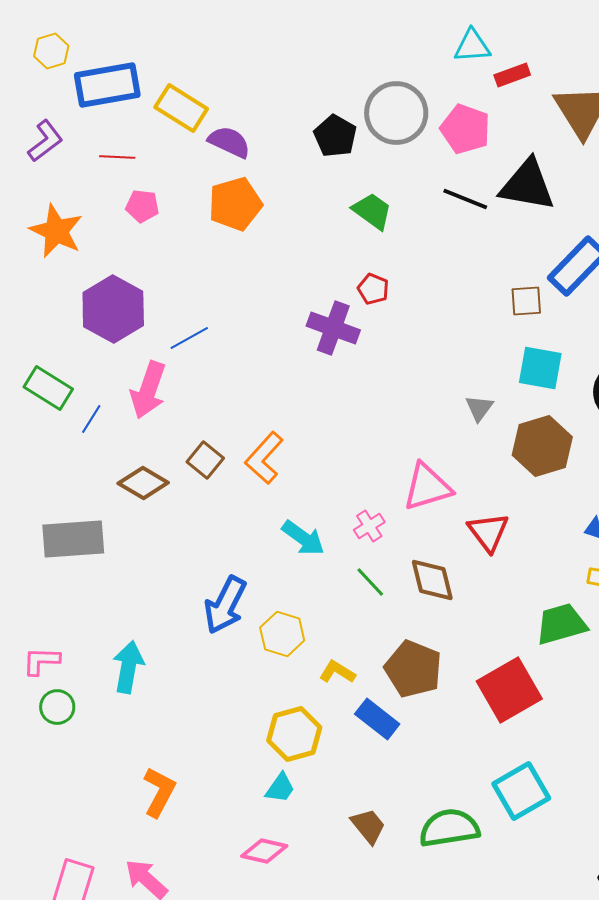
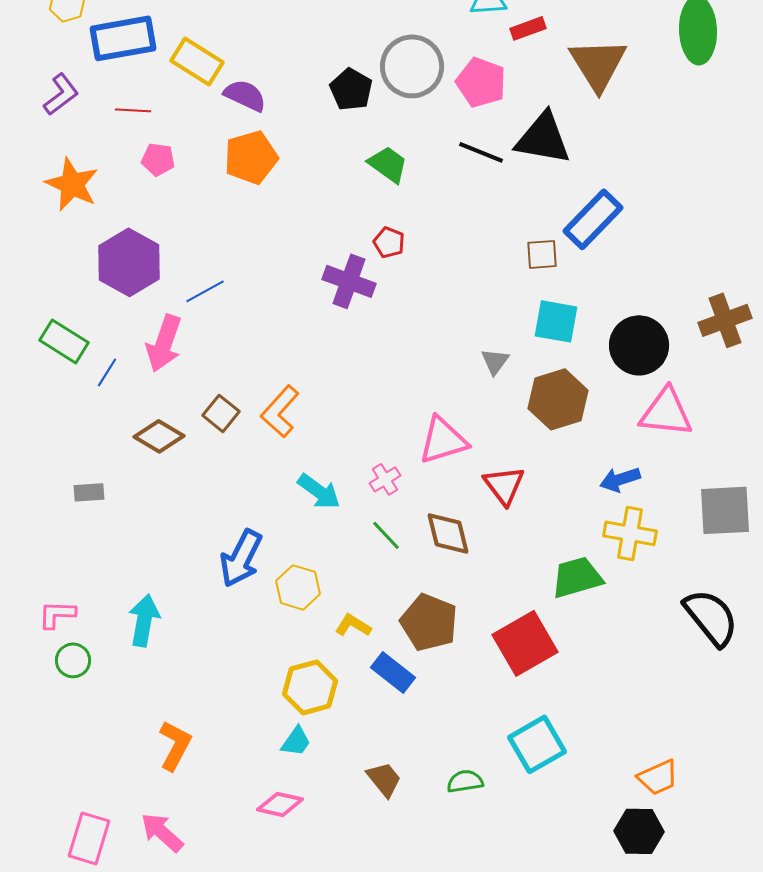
gray rectangle: (73, 539) -> (89, 492), size x0.5
green semicircle: (449, 828) -> (465, 781), size x0.6

